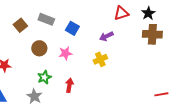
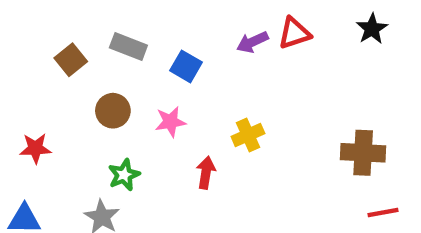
black star: (148, 13) -> (372, 29), moved
brown cross: (152, 34) -> (363, 153), moved
purple arrow: (106, 36) -> (252, 42), moved
red arrow: (69, 85) -> (206, 173), moved

